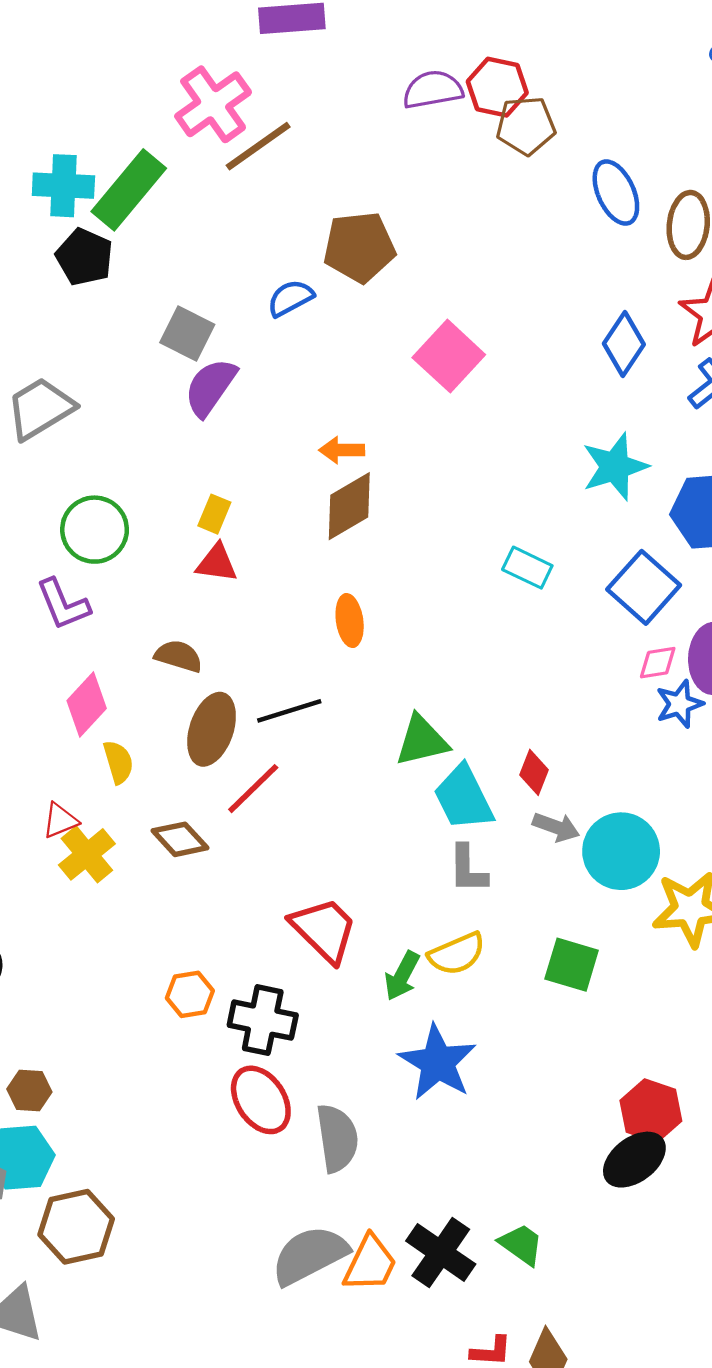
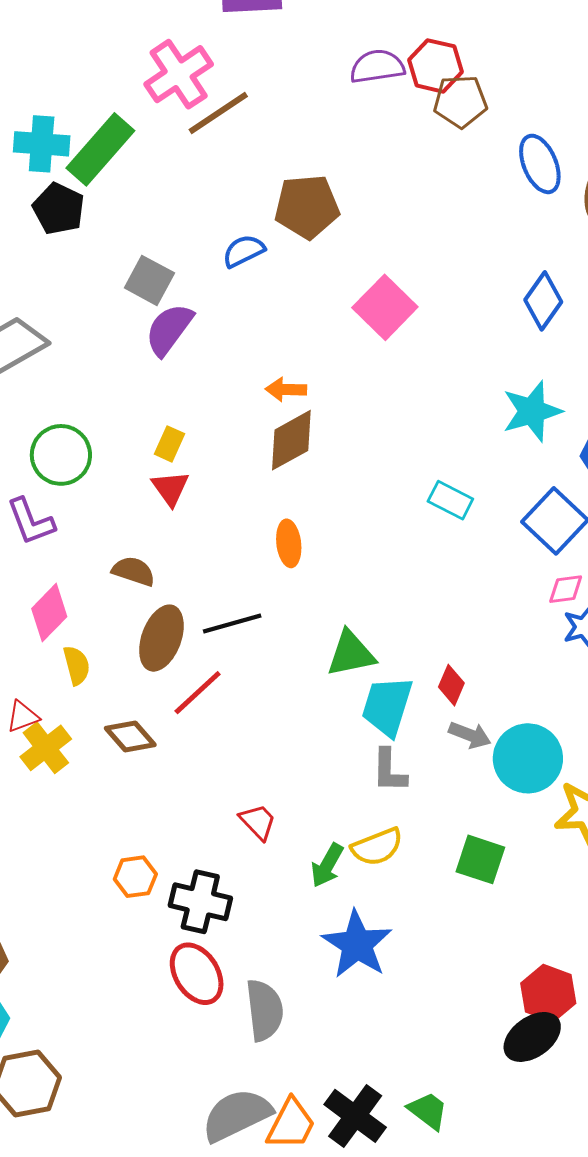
red triangle: (217, 563) -> (170, 488), turned 45
cyan trapezoid: (464, 798) -> (387, 706), turned 42
red trapezoid: (324, 930) -> (258, 822), size x0.6

